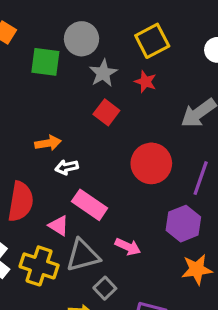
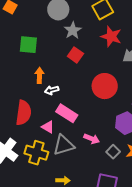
green square: (45, 62) -> (28, 45), moved
red star: (145, 82) -> (111, 36), moved, size x1.5
orange arrow: (48, 143) -> (39, 75), turned -77
gray square: (105, 288) -> (113, 152), moved

